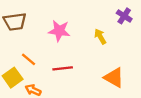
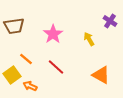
pink star: (59, 31) -> (53, 34), turned 30
red line: (63, 68) -> (56, 67), turned 48

